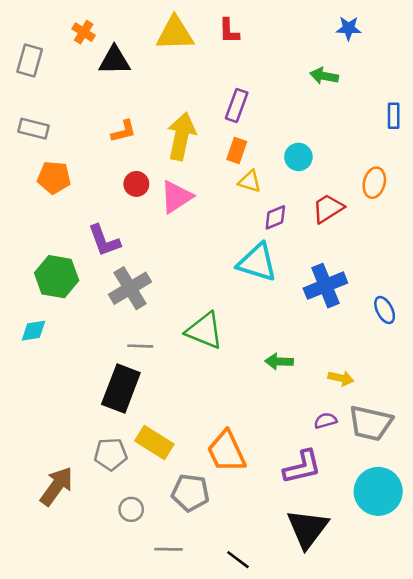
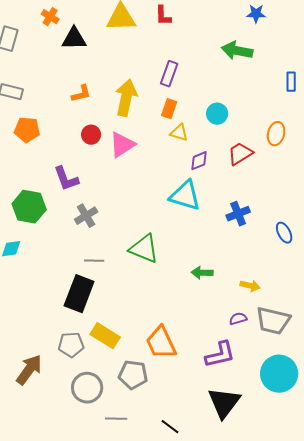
green arrow: (324, 76) -> (237, 51), size x1.4
blue cross: (325, 286) -> (238, 214), size x0.7
gray cross: (130, 288) -> (86, 216), size x0.7
gray circle: (131, 509) -> (87, 388), size x1.6

